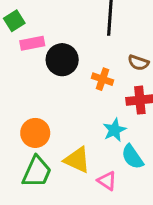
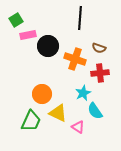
orange cross: (103, 79) -> (75, 59), size x1.5
orange circle: (35, 133) -> (42, 94), moved

